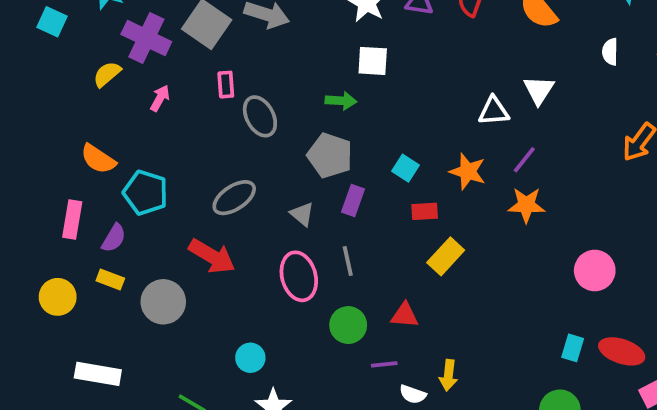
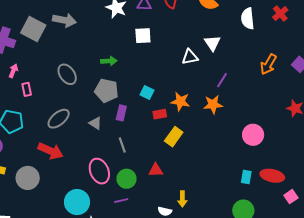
white semicircle: (610, 52) -> (248, 19), size x1.5
white square: (373, 61) -> (143, 36), moved
pink rectangle: (226, 85) -> (27, 89), moved
purple line: (524, 160) -> (222, 80), moved
orange star: (468, 171) -> (180, 101), moved
pink ellipse: (299, 276) -> (99, 171), moved
cyan circle: (250, 358) -> (77, 202), size x1.6
purple line: (384, 364) -> (121, 201), moved

